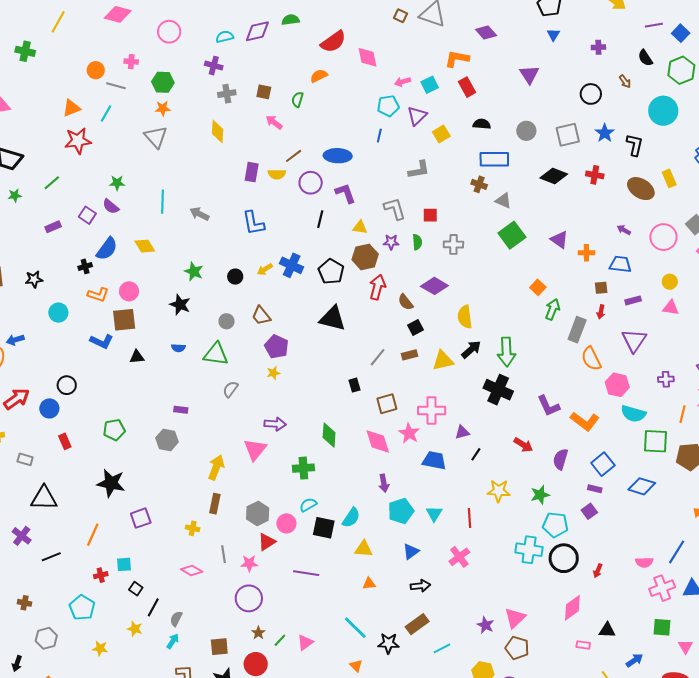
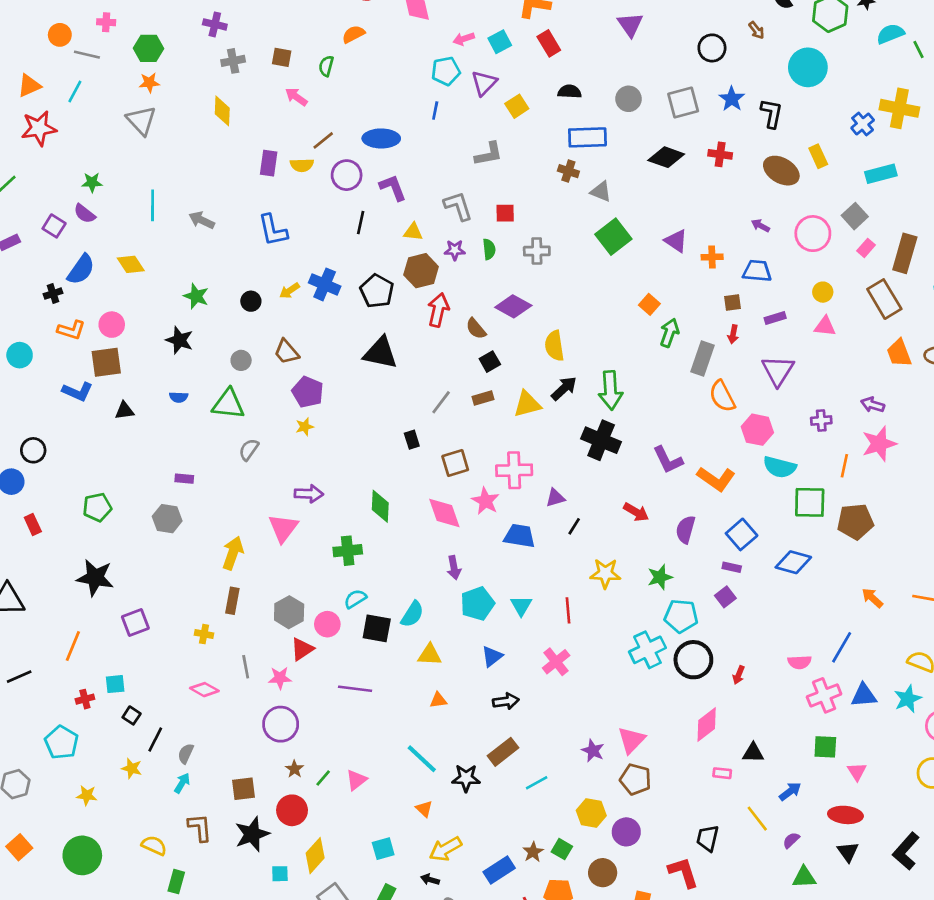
cyan cross: (529, 550) -> (647, 650), turned -32

